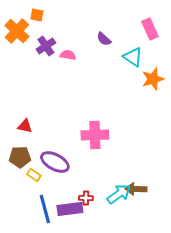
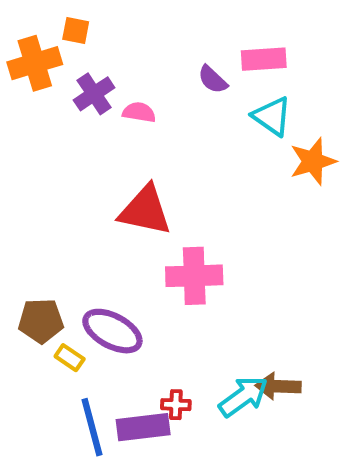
pink rectangle: (150, 29) -> (264, 59), moved, turned -70
orange cross: (17, 31) -> (35, 63), turned 30
red triangle: (25, 126) -> (145, 210), moved, size x1.8

